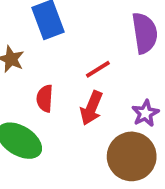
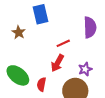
red semicircle: (45, 98) -> (41, 84), moved

